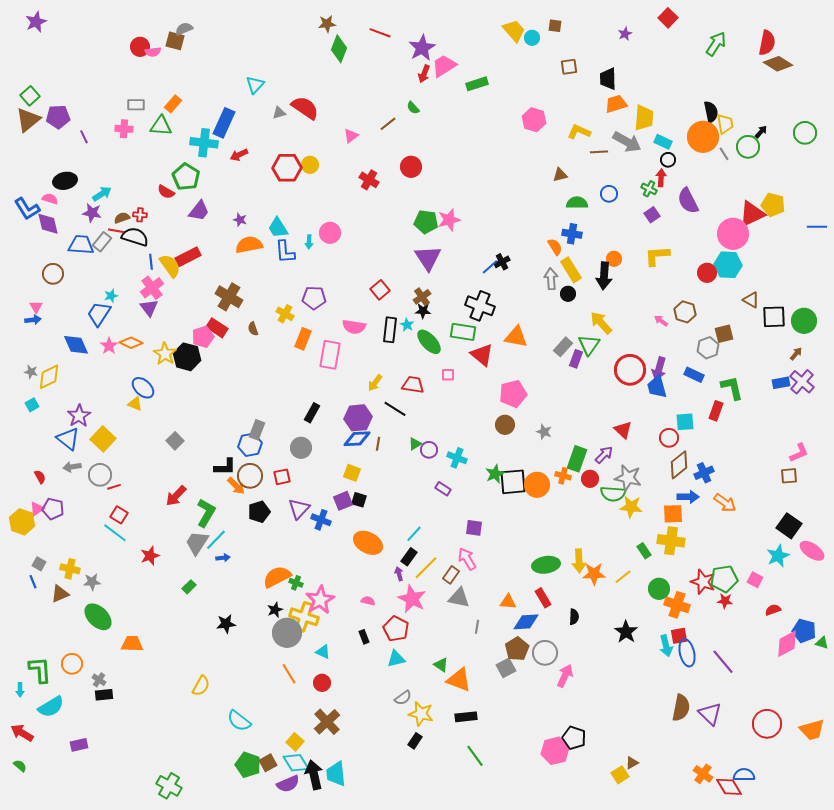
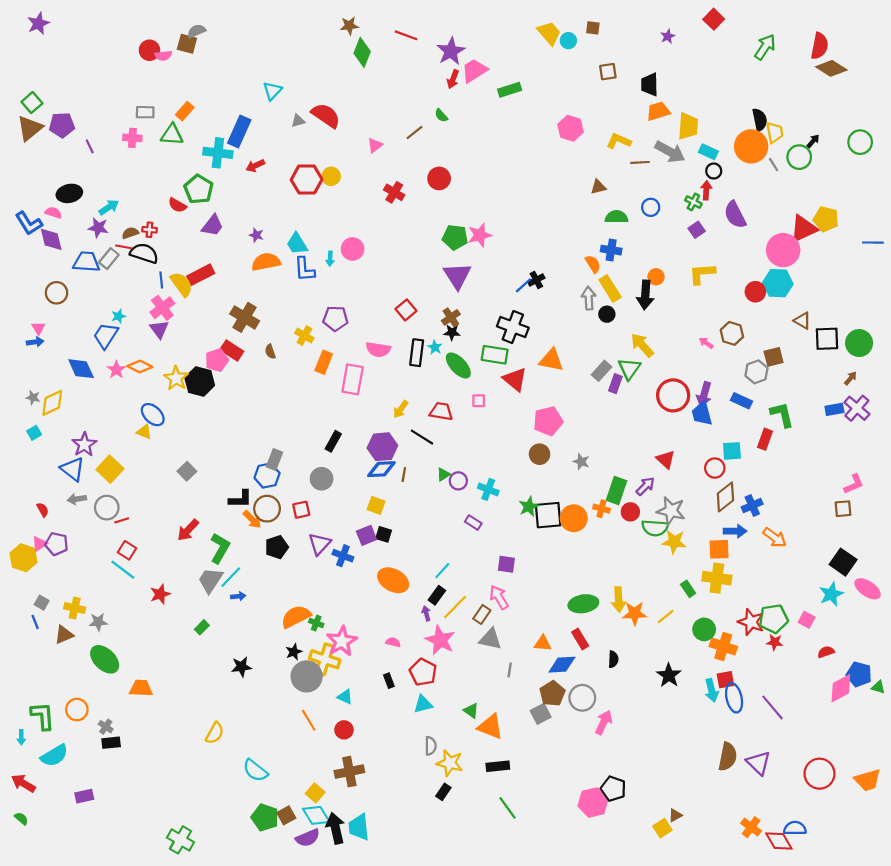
gray semicircle: (403, 698) -> (431, 746), turned -54
brown cross: (327, 722) -> (349, 772), turned 32

